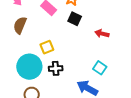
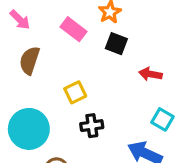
red arrow: (102, 34) -> (150, 74), moved
cyan circle: (29, 67) -> (29, 129), moved

